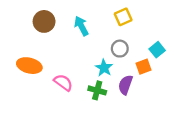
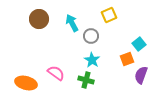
gray circle: (120, 49) -> (91, 36), moved
orange ellipse: (29, 66) -> (26, 83), moved
purple semicircle: (125, 85) -> (141, 75), moved

